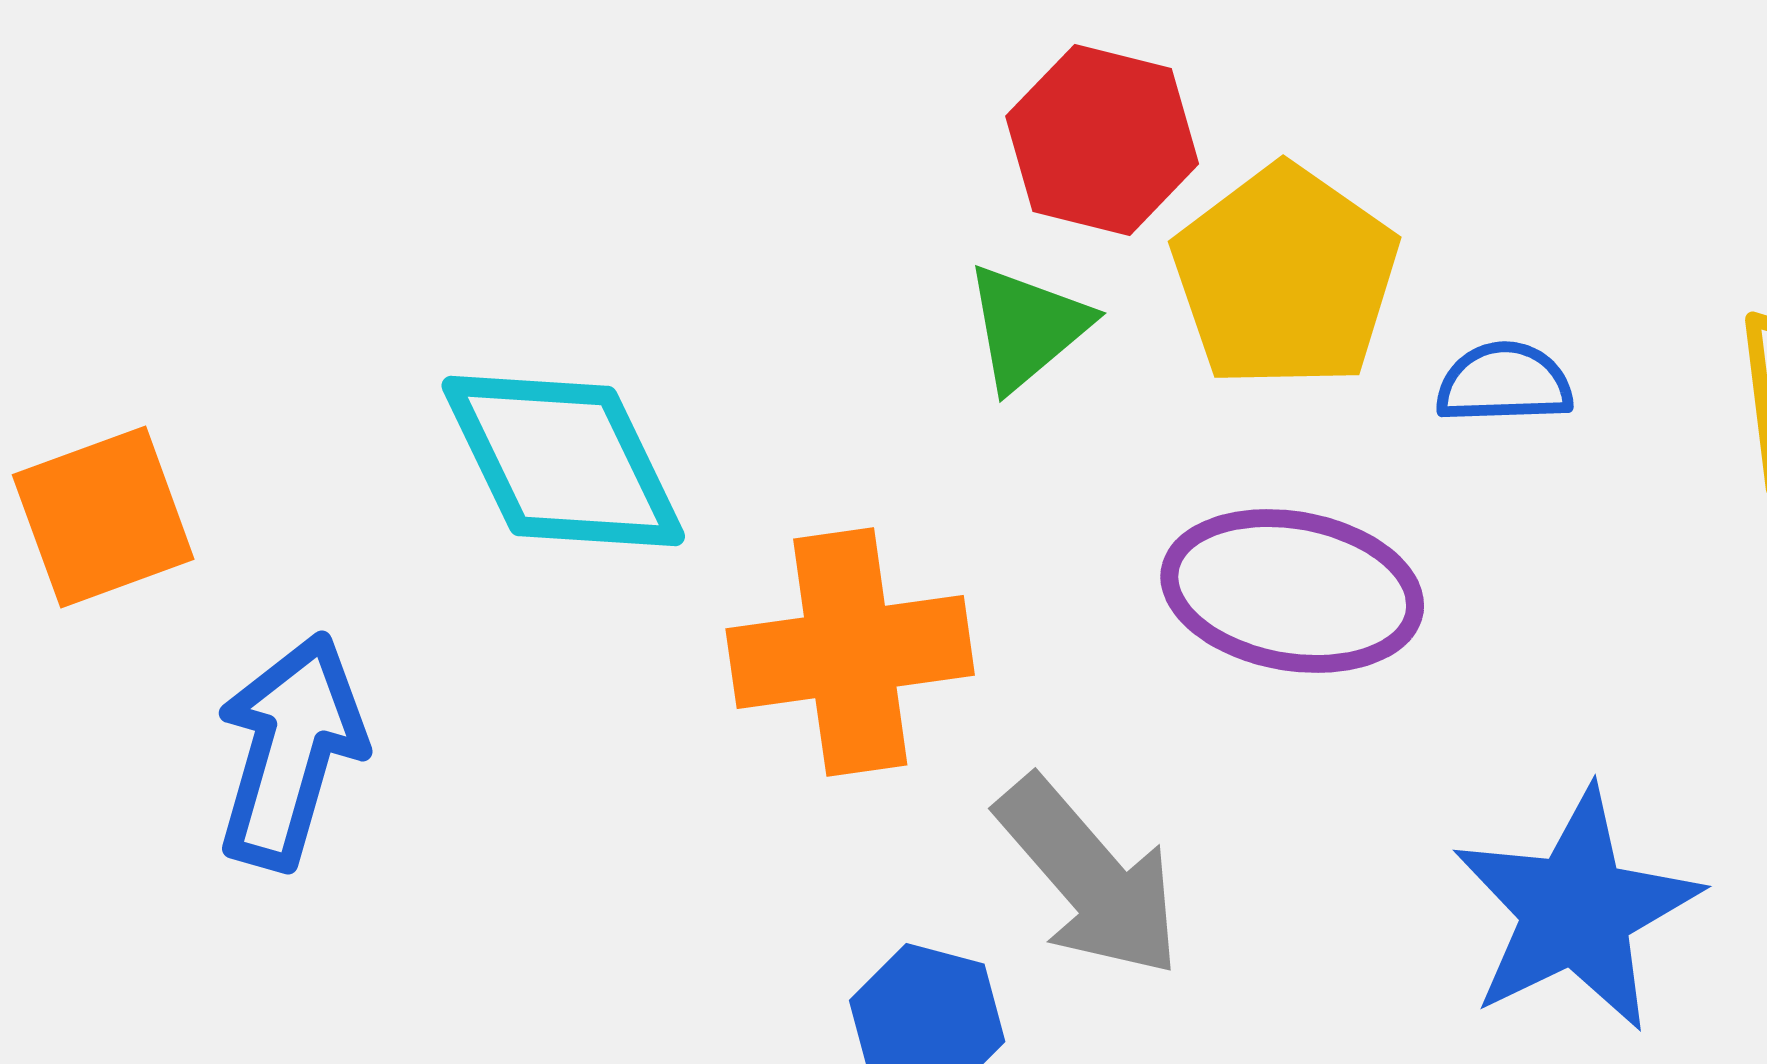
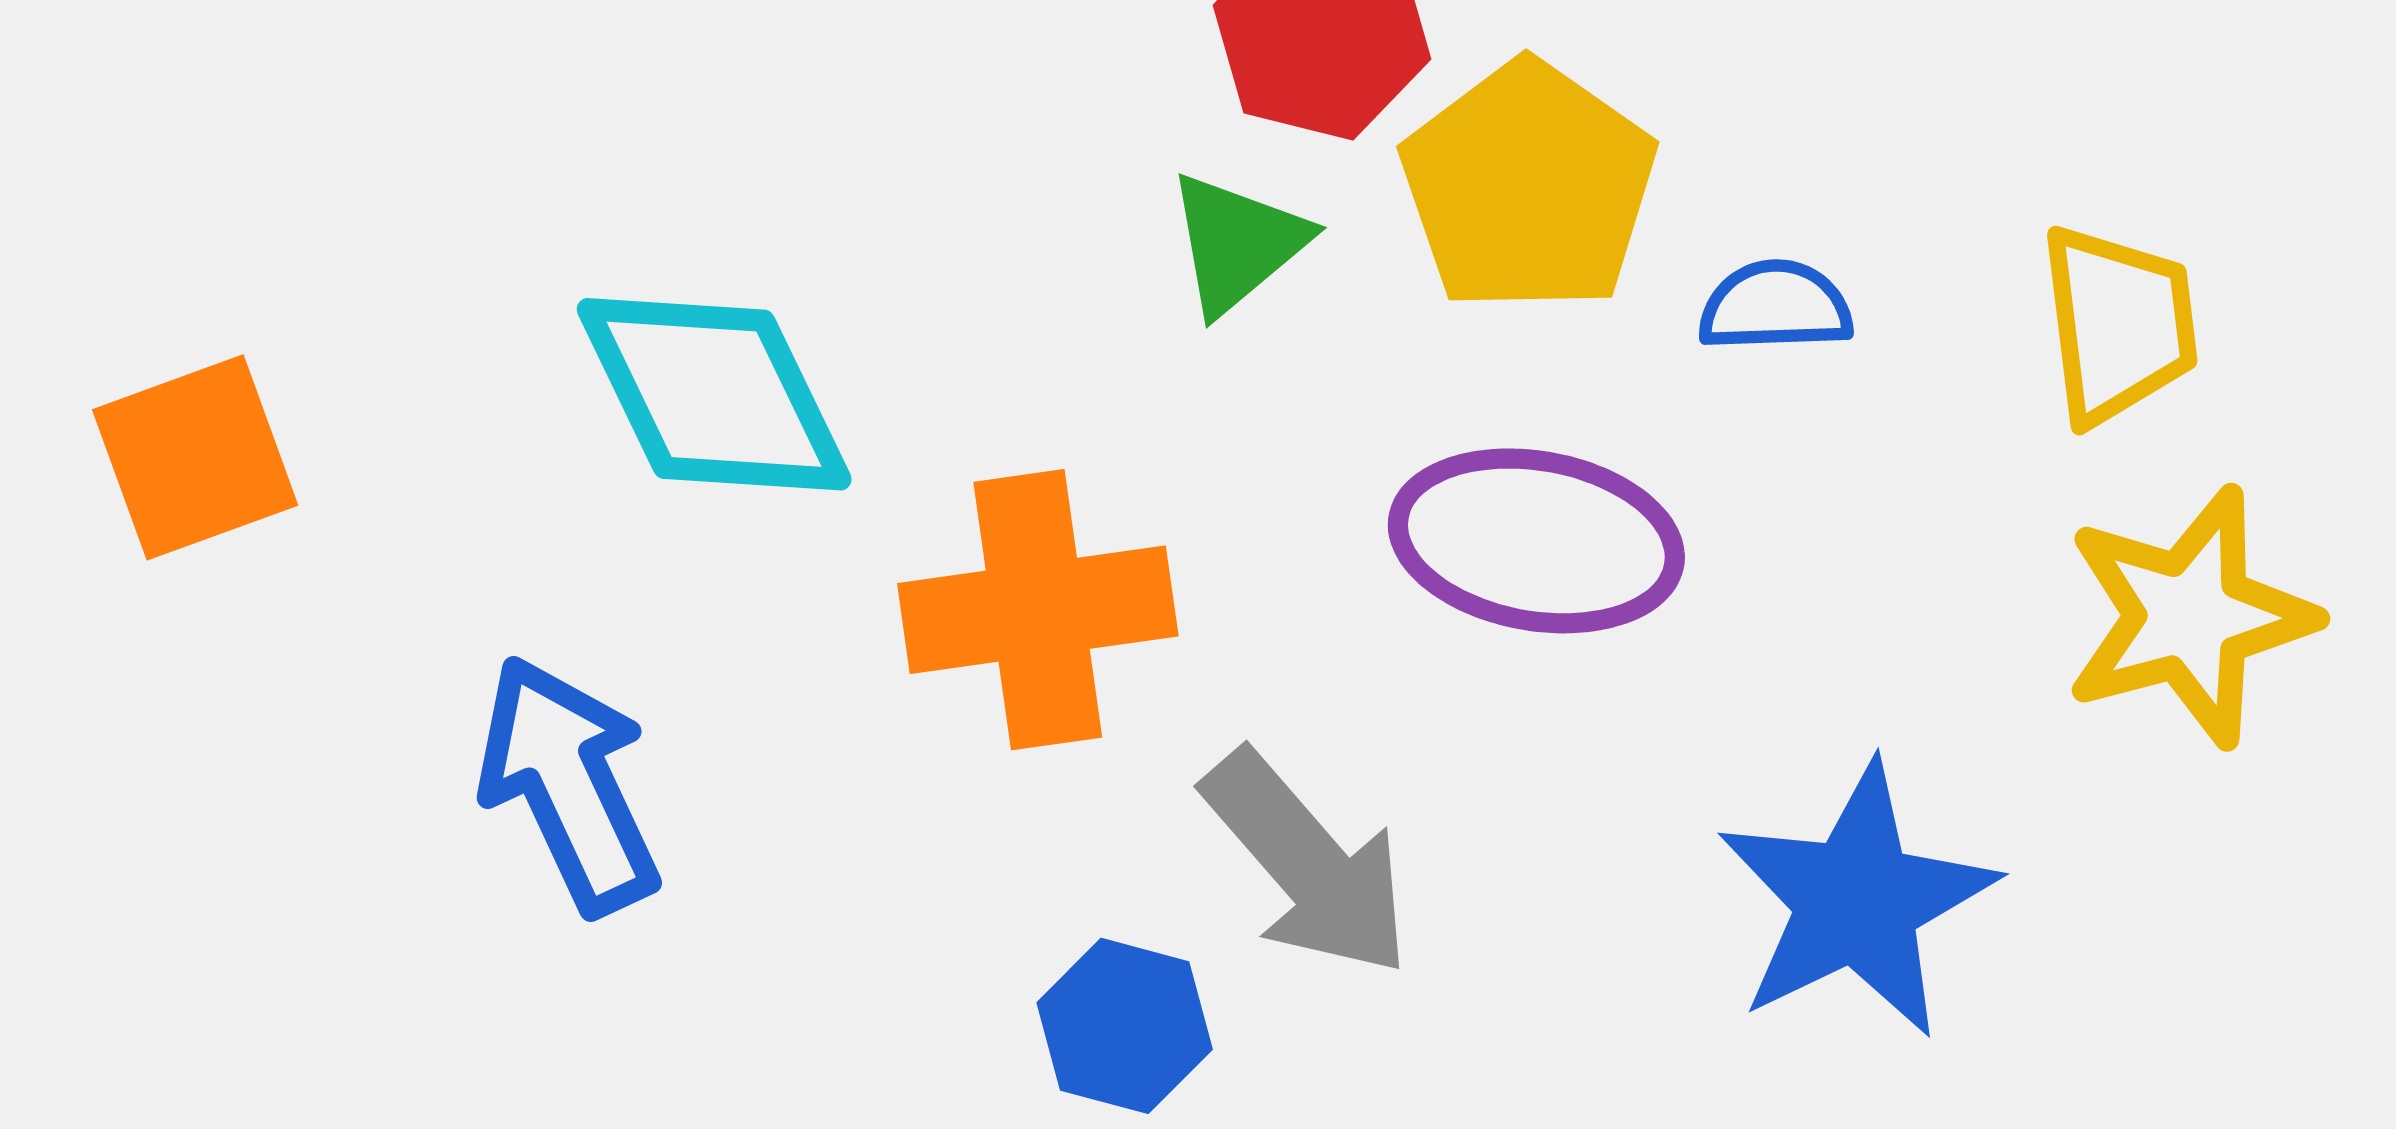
blue arrow: (290, 751) -> (569, 785), moved, turned -41

